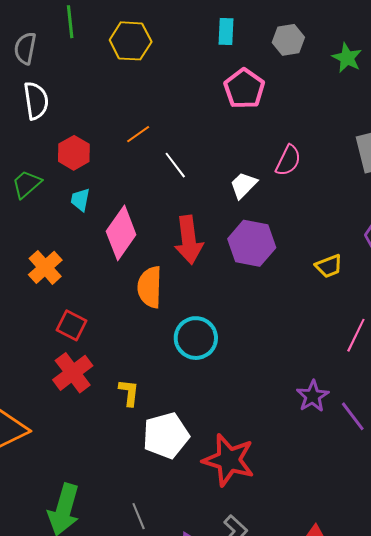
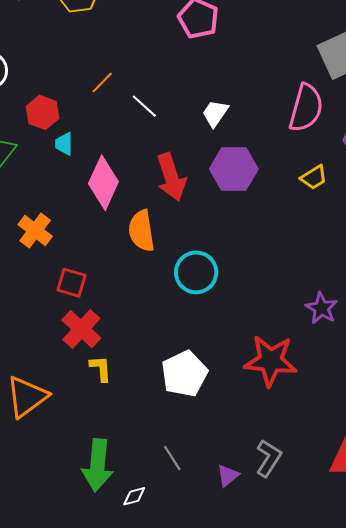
pink semicircle: (288, 160) -> (306, 108), moved, size x1.5
cyan trapezoid: (80, 200) -> (64, 144), moved
yellow L-shape: (129, 393) -> (101, 369), moved
red star: (229, 460) -> (271, 361), moved

